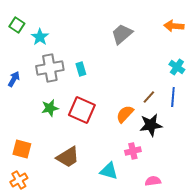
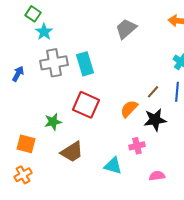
green square: (17, 25) -> (33, 14), moved
cyan rectangle: (81, 69) -> (85, 64), size x1.6
green star: (50, 108) -> (53, 122), moved

